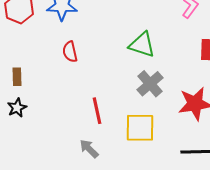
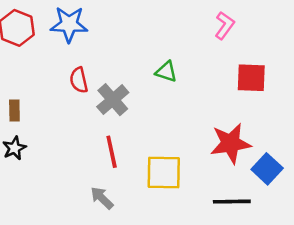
green triangle: (142, 45) -> (166, 72), size x0.7
gray cross: (150, 84) -> (113, 100), moved

